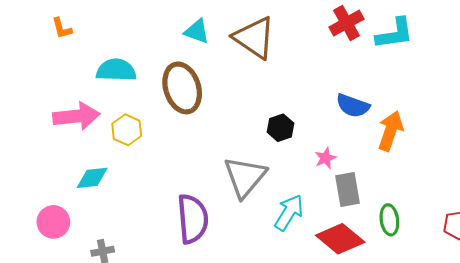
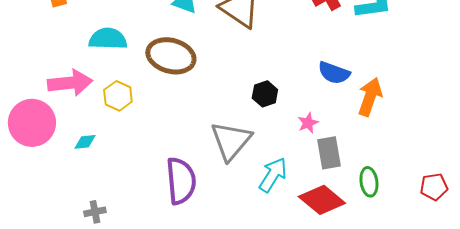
brown ellipse: (182, 88) -> (171, 56), turned -57
cyan diamond: (92, 178) -> (85, 142), size x0.7
pink circle: (53, 222) -> (32, 123), moved, size x1.5

